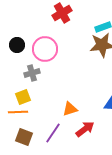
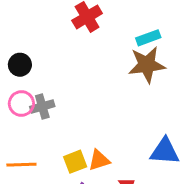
pink circle: (45, 49) -> (21, 104), moved, size x0.7
yellow square: (23, 97) -> (75, 162), moved

